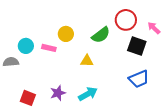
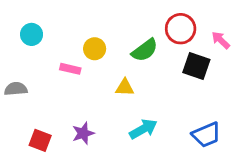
cyan circle: (26, 46) -> (32, 34), moved
blue trapezoid: (139, 79) -> (206, 135), moved
cyan arrow: (88, 94) -> (143, 129), moved

